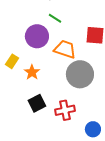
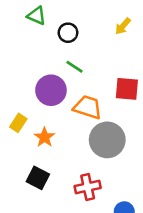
black square: (37, 103) -> (38, 178), moved, turned -36

